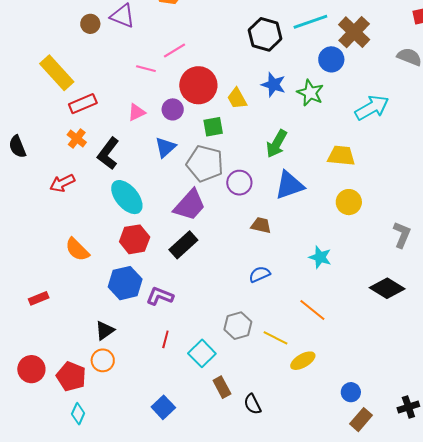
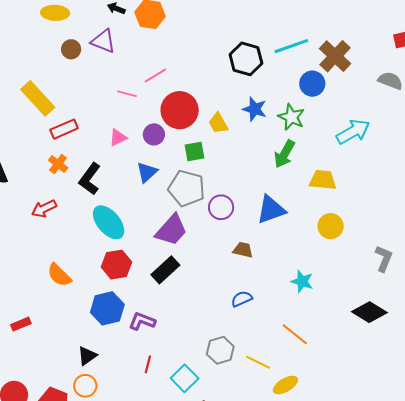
green arrow: (277, 144) -> (284, 154), moved

